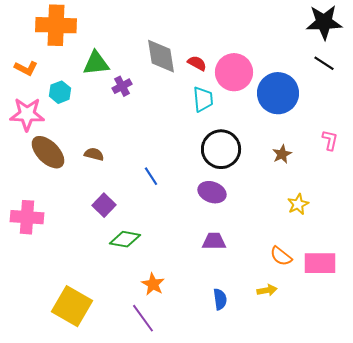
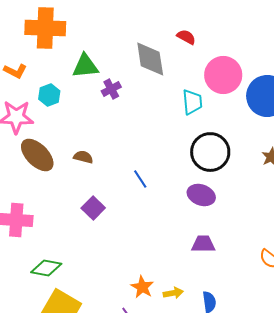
red semicircle: (197, 63) -> (186, 37), moved
green diamond: (125, 239) -> (46, 268), moved
yellow arrow: (267, 290) -> (173, 293), moved

